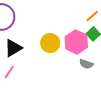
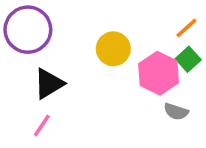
yellow circle: (50, 43) -> (113, 49), moved

